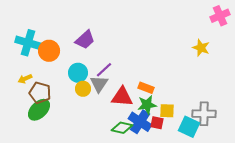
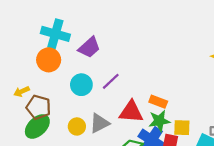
cyan cross: (28, 43) -> (55, 34), moved
gray triangle: (99, 84) -> (99, 123), moved, turned 30
yellow circle: (83, 89) -> (77, 126), moved

